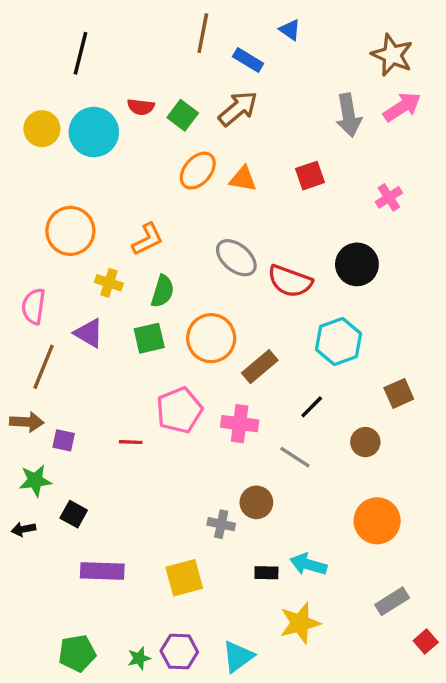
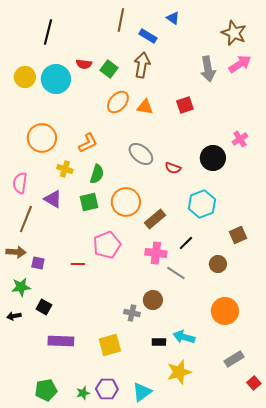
brown arrow: (238, 109) -> (142, 65), turned -40
pink cross: (389, 197) -> (240, 139), moved
red semicircle: (290, 281) -> (173, 168), size x0.6
pink cross: (240, 424) -> (156, 253), moved

